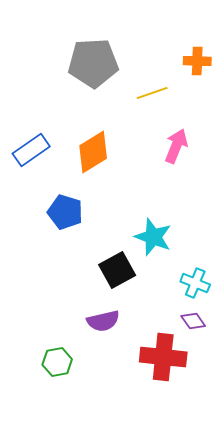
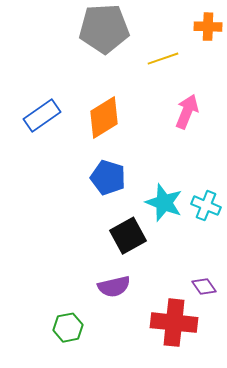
blue pentagon: (65, 212) -> (108, 178), moved
cyan cross: (195, 283) -> (206, 206), moved

